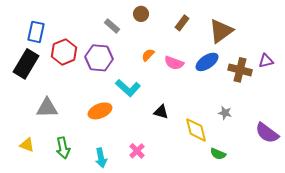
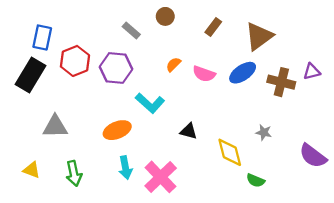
pink cross: (137, 151) -> (161, 177), size x1.8
cyan arrow: (101, 158) -> (125, 168), moved

